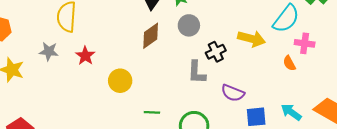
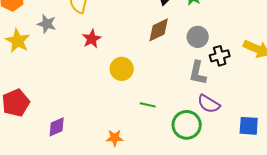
gray circle: (189, 25) -> (198, 37), moved
gray star: (49, 51) -> (47, 24), moved
purple semicircle: (233, 93) -> (209, 104), moved

